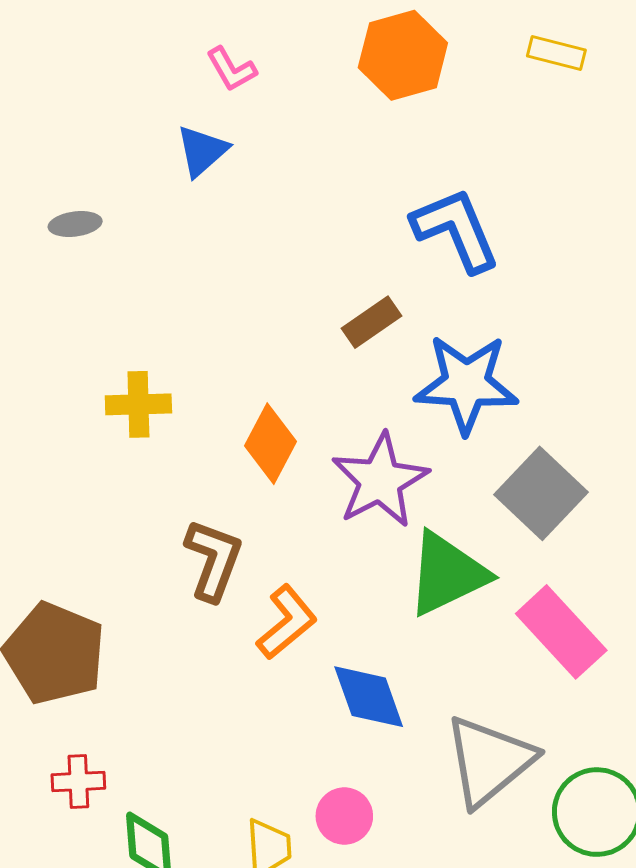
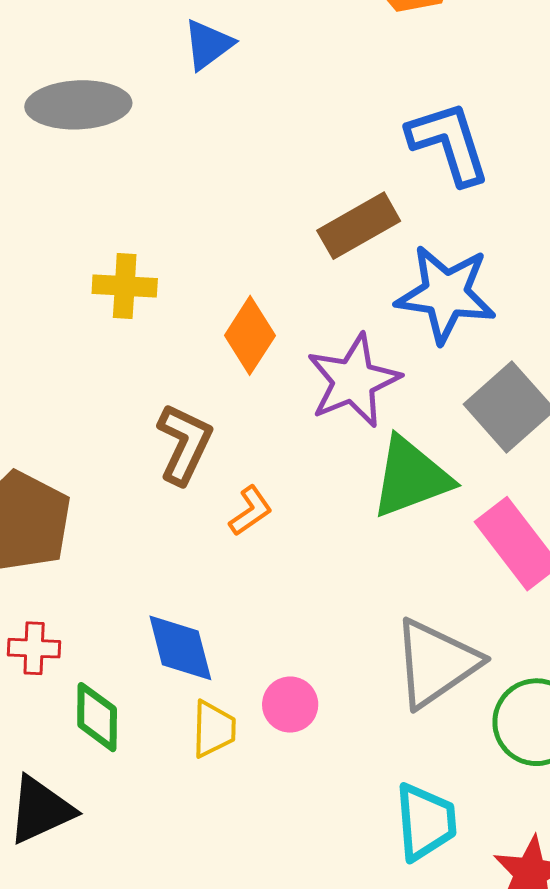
gray ellipse: (75, 224) -> (78, 105), size x2.0
brown rectangle: (371, 322) -> (359, 226), size x1.4
orange L-shape: (287, 622) -> (251, 511), size x0.7
blue diamond: (369, 697) -> (180, 648), moved

